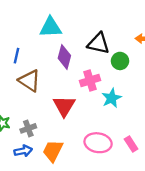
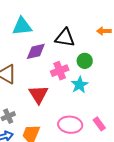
purple diamond: (64, 57) -> (36, 51), turned 65
green circle: (120, 61) -> (85, 61), moved

